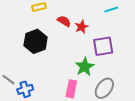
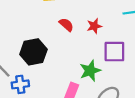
red semicircle: (64, 21) -> (66, 25), moved
black hexagon: (36, 41) -> (33, 52), moved

